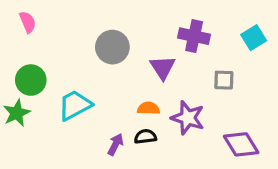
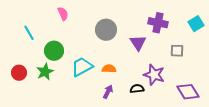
pink semicircle: (28, 22) -> (63, 14), moved
orange semicircle: (148, 108) -> (109, 69), moved
black semicircle: (145, 137) -> (137, 89), moved

